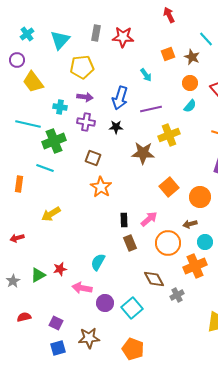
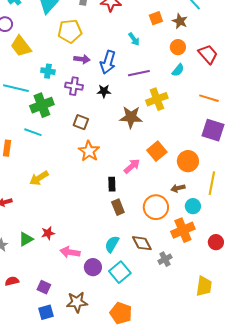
purple arrow: (85, 97) -> (82, 59), moved
pink arrow: (149, 219) -> (132, 166), moved
cyan semicircle: (98, 262) -> (112, 244), moved

